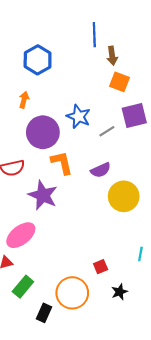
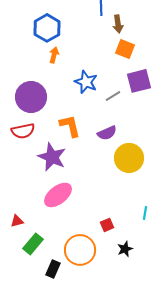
orange arrow: (24, 100) -> (54, 55), moved
purple circle: (43, 132) -> (31, 97), moved
pink ellipse: (21, 235) -> (58, 195), moved

